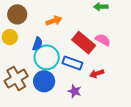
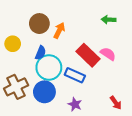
brown circle: (17, 14) -> (39, 24), moved
orange arrow: (54, 21) -> (59, 30), turned -49
red arrow: (97, 74) -> (116, 103), moved, turned -112

